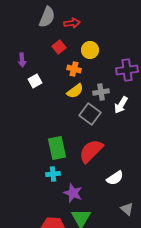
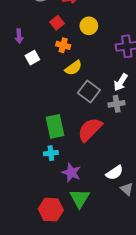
orange cross: (74, 69) -> (63, 45), moved
gray cross: (101, 92) -> (117, 104), moved
white semicircle: (115, 178) -> (115, 173), moved

